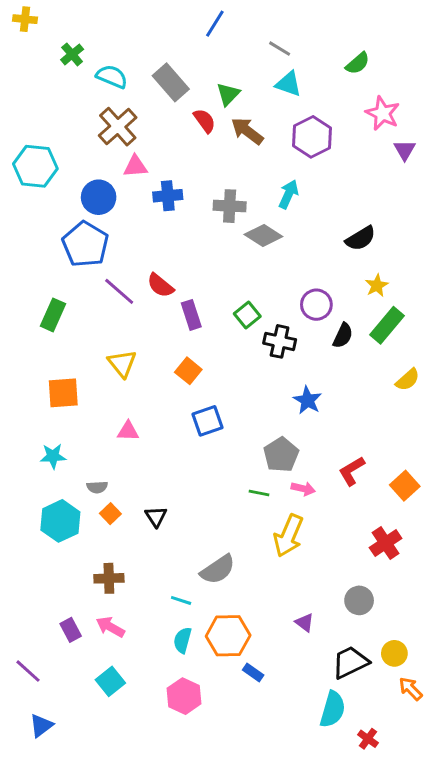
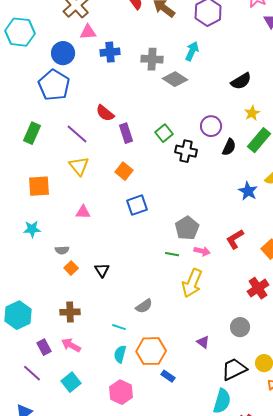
purple line: (119, 291) -> (77, 134), moved
blue star: (308, 400) -> (248, 191), moved
cyan hexagon: (60, 521) -> (18, 315), moved
gray semicircle: (218, 570) -> (144, 306), size x0.7
purple line: (28, 671) -> (32, 373), moved

